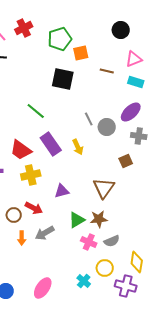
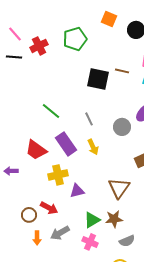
red cross: (24, 28) -> (39, 46), moved
orange square: (81, 53) -> (109, 19), moved, turned 35
black square: (63, 79) -> (98, 79), moved
gray line: (89, 119) -> (89, 119), moved
yellow cross: (31, 175) -> (58, 175), moved
pink cross: (89, 242) -> (90, 242), moved

